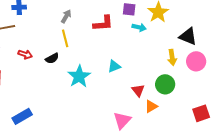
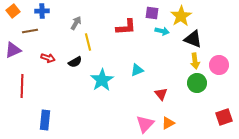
gray arrow: (66, 16) -> (76, 23), moved
black triangle: (188, 36) -> (193, 39), moved
green circle: (165, 84) -> (197, 83), moved
orange triangle: (151, 106) -> (168, 123), moved
blue rectangle: (22, 116) -> (45, 120), turned -54

